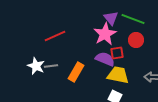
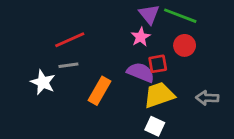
pink star: (105, 34) -> (141, 37), size x0.6
gray line: (51, 66) -> (68, 65), moved
yellow trapezoid: (118, 75) -> (159, 95), turned -30

